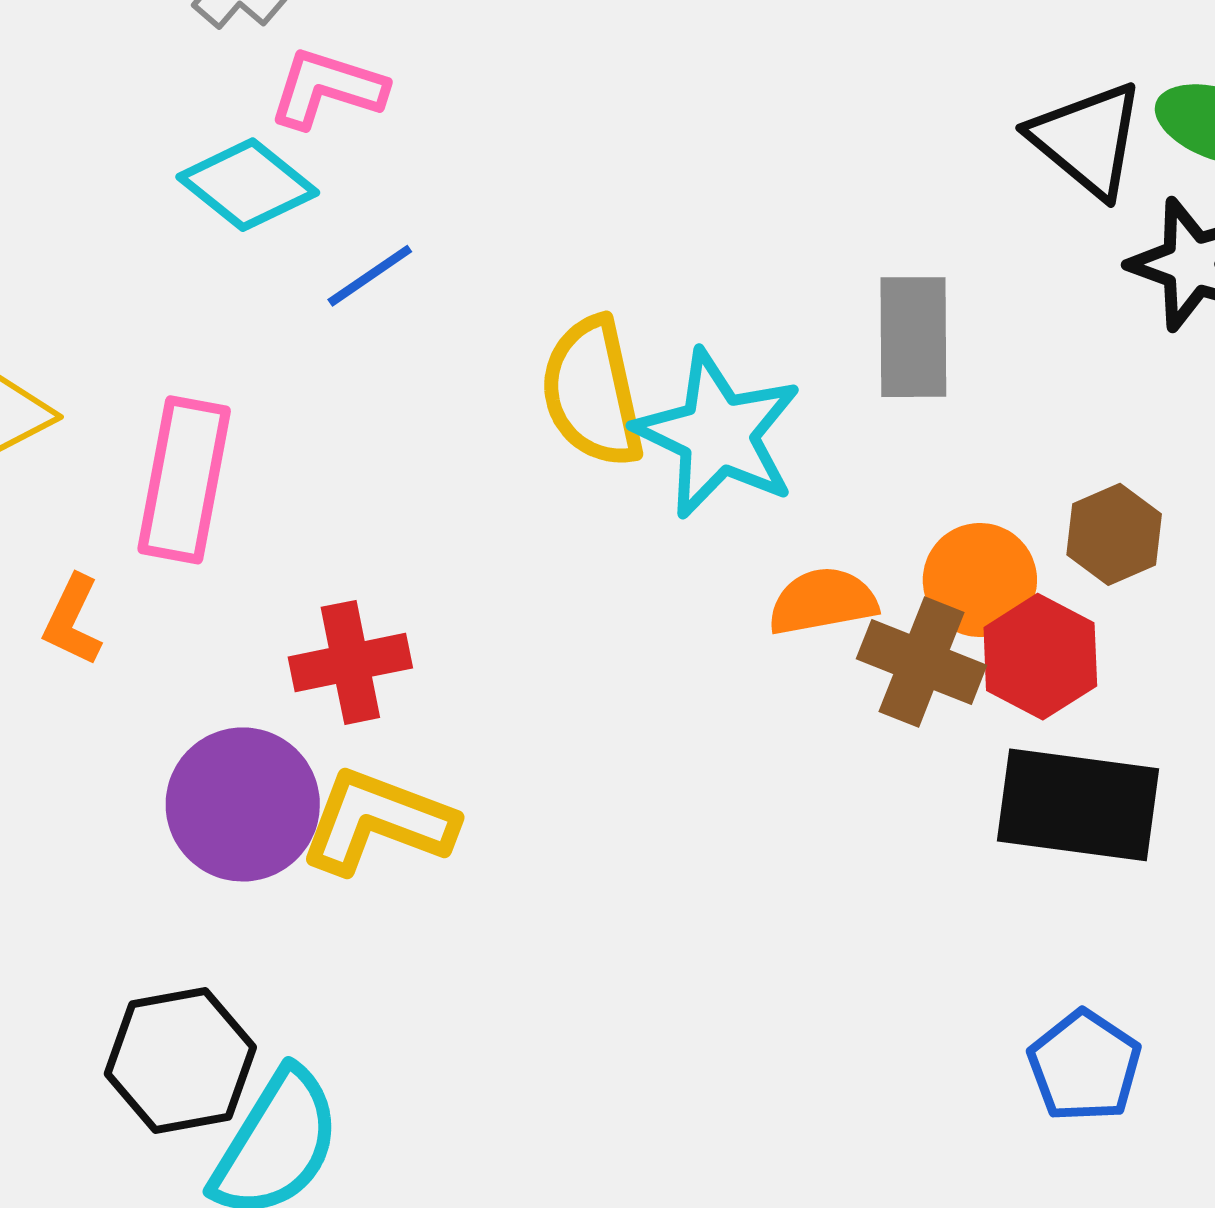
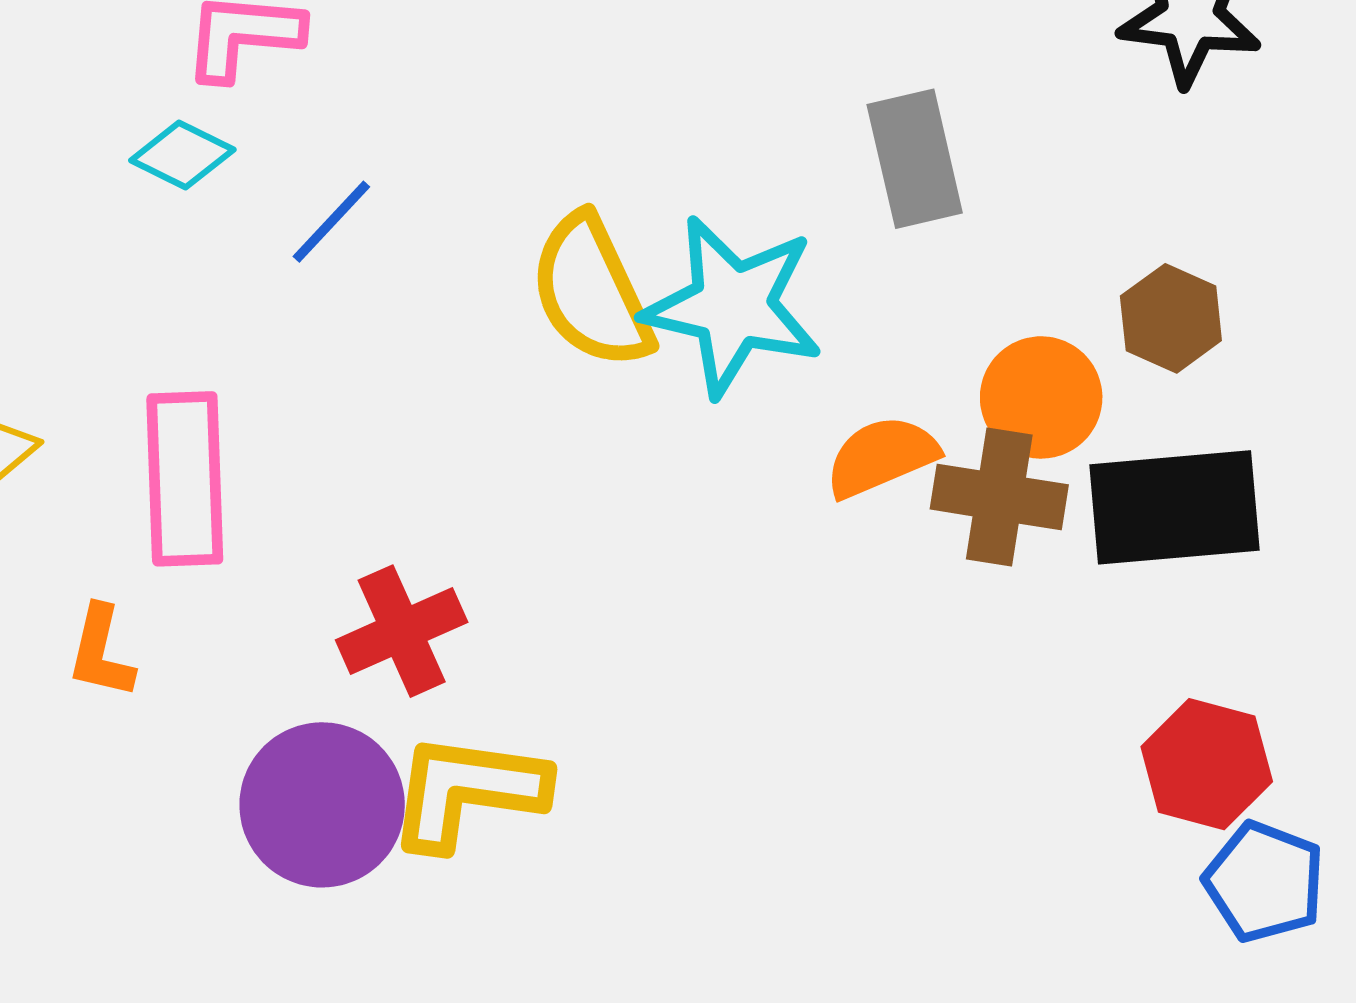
cyan diamond: (248, 185) -> (182, 155), size x0.7
red hexagon: (1040, 657) -> (1207, 764), moved
black rectangle: (1078, 805) -> (1175, 507), moved

